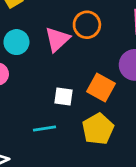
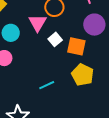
white square: (64, 97) -> (55, 39), moved, turned -32

